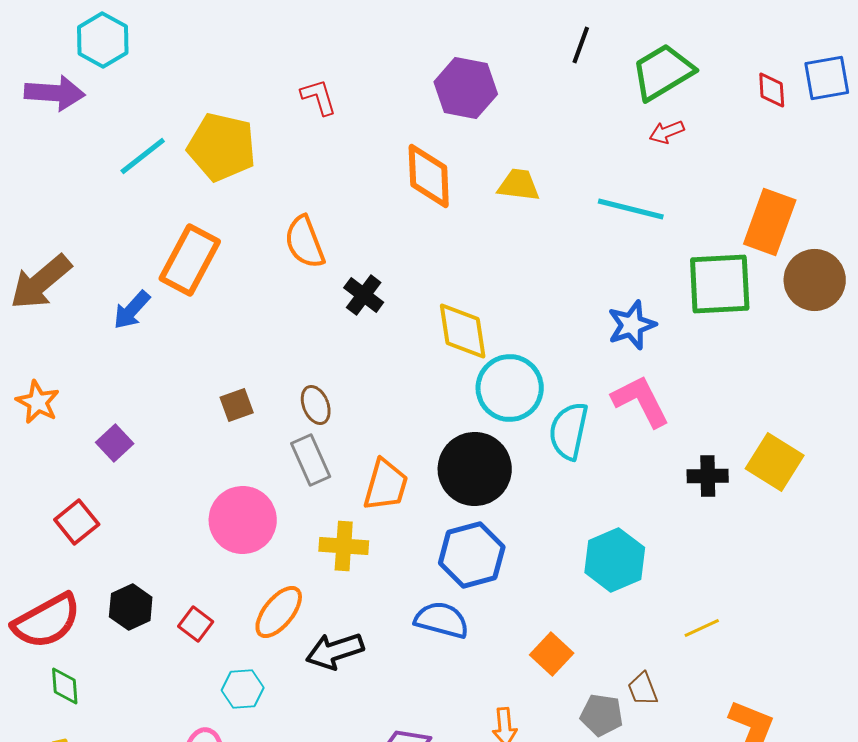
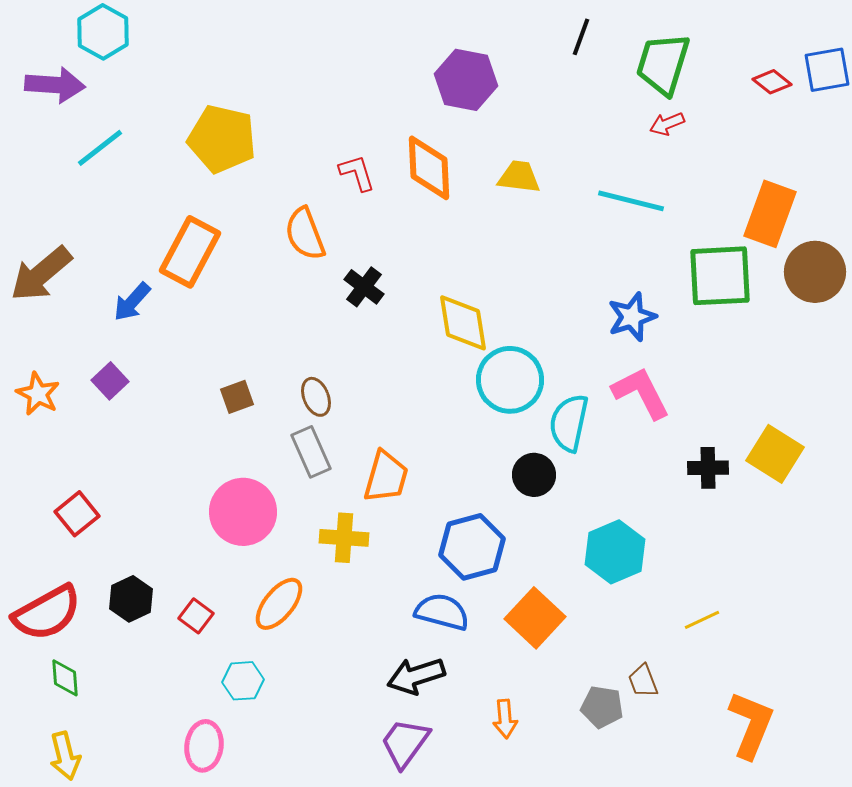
green trapezoid: (663, 72) -> (663, 64), turned -42
red diamond: (772, 90) -> (772, 82), turned -48
red L-shape: (319, 97) -> (357, 173), moved
cyan line: (143, 156) -> (100, 148), moved
purple square: (115, 443) -> (110, 381), moved
black circle: (475, 469) -> (534, 475), moved, size x0.6
black arrow: (335, 651) -> (416, 676), moved
orange square: (552, 654) -> (535, 618), moved, size x1.4

